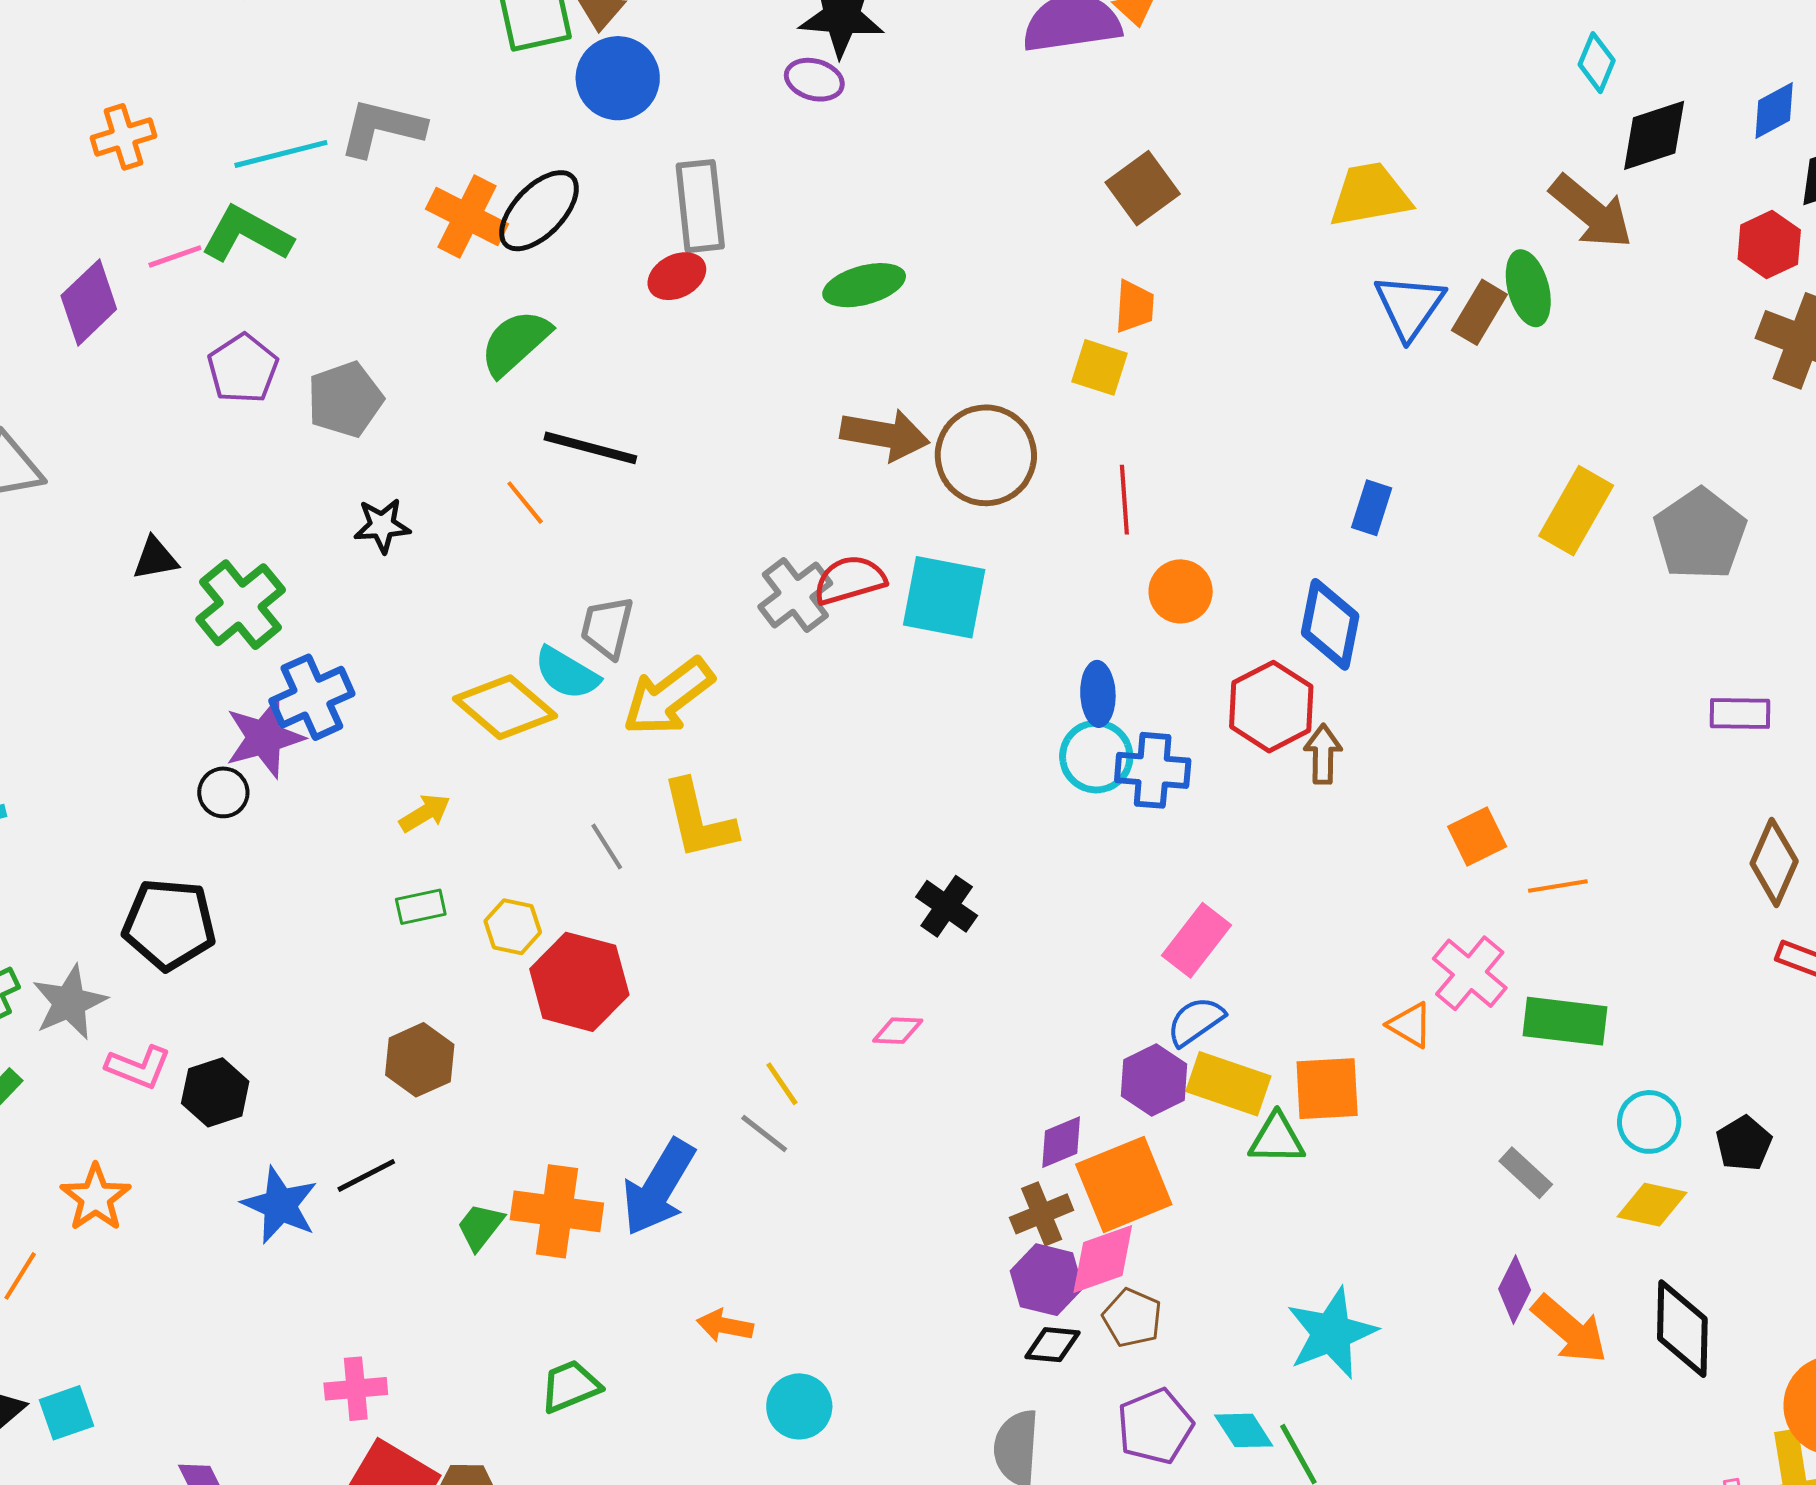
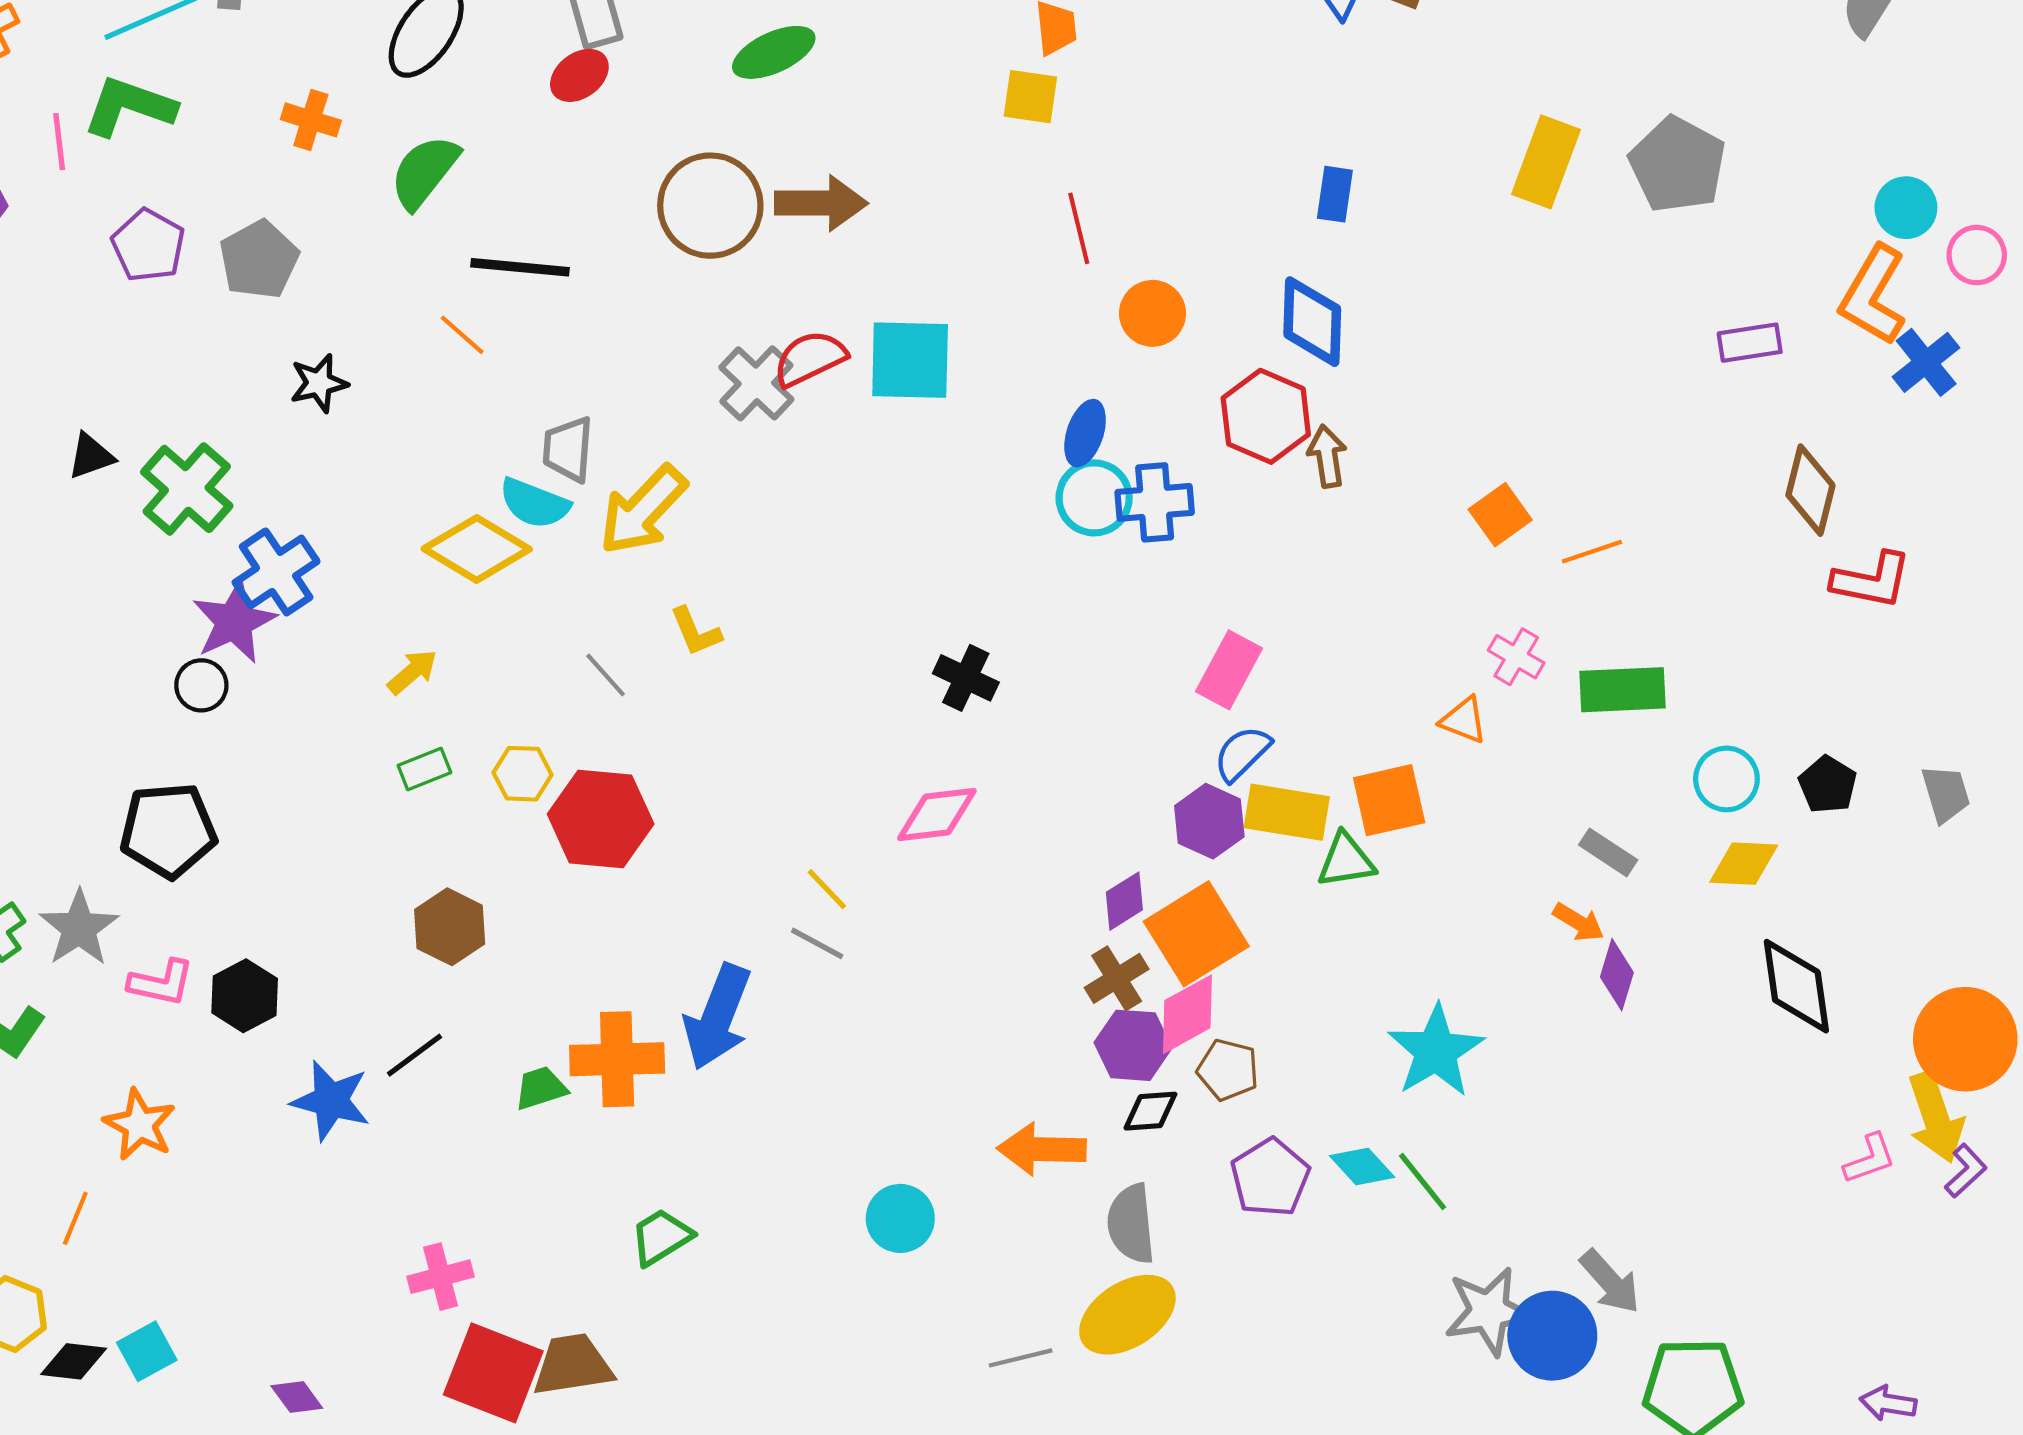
orange cross: (467, 217) -> (311, 120), moved, size x0.7
pink line: (175, 256) -> (59, 142), turned -68
brown circle: (986, 455) -> (710, 206), moved
blue ellipse: (1098, 694) -> (1085, 433), turned 30
yellow L-shape: (699, 820) -> (696, 632), size x0.6
pink cross: (1470, 973) -> (1516, 657), size x0.7
pink diamond: (898, 1031) -> (937, 815), size x1.6
green trapezoid: (480, 1227) -> (541, 1088), turned 44
orange arrow: (725, 1326) -> (1042, 1149), moved, size x1.5
orange arrow: (1570, 1329) -> (1578, 922), moved, size x0.6

